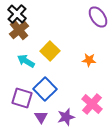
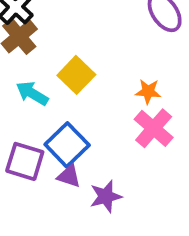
pink cross: (92, 104) -> (154, 128), moved
purple triangle: (41, 117) -> (69, 176), moved, turned -40

